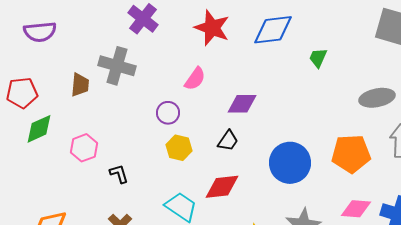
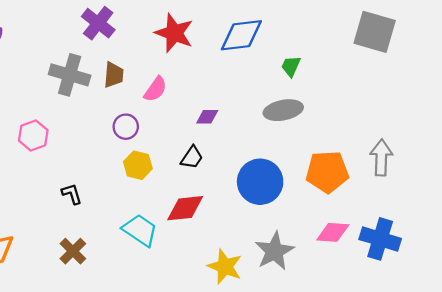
brown trapezoid: (80, 85) -> (114, 75), moved
gray ellipse: (377, 98) -> (283, 110), moved
purple diamond: (242, 104) -> (207, 117), size x0.7
pink hexagon: (84, 148) -> (33, 135), moved

